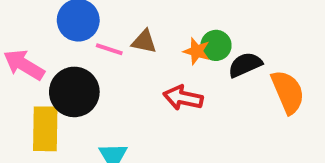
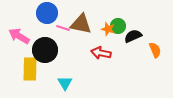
brown triangle: (144, 42) -> (81, 24), size x1.6
orange semicircle: (288, 92) -> (155, 50), size x0.7

